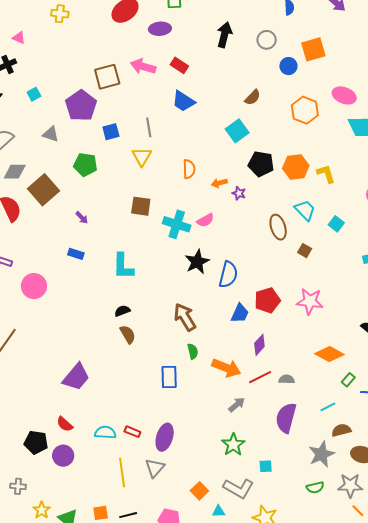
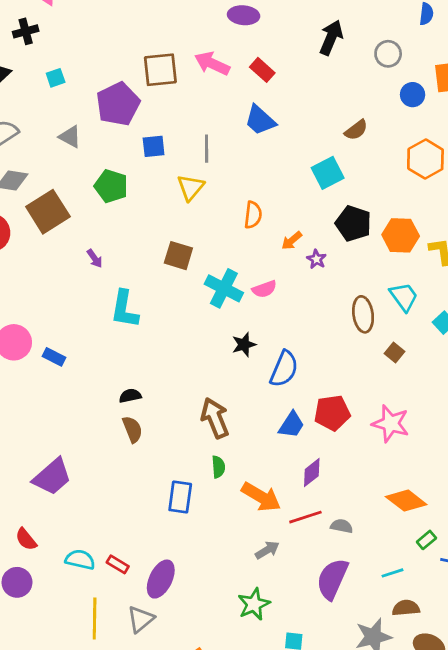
orange arrow: (219, 183) -> (292, 241), turned -35
blue rectangle: (76, 254) -> (54, 357), moved
black star: (197, 262) -> (244, 345), size x0.7
cyan L-shape: (123, 266) -> (125, 309), moved

